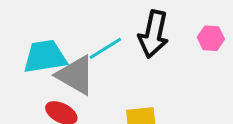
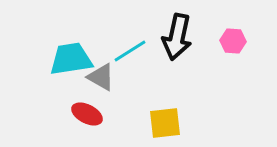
gray triangle: (76, 75) -> (101, 77), size x0.7

